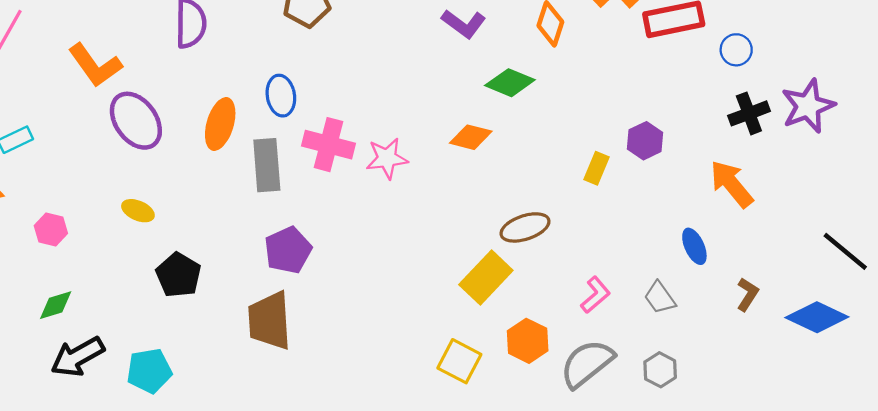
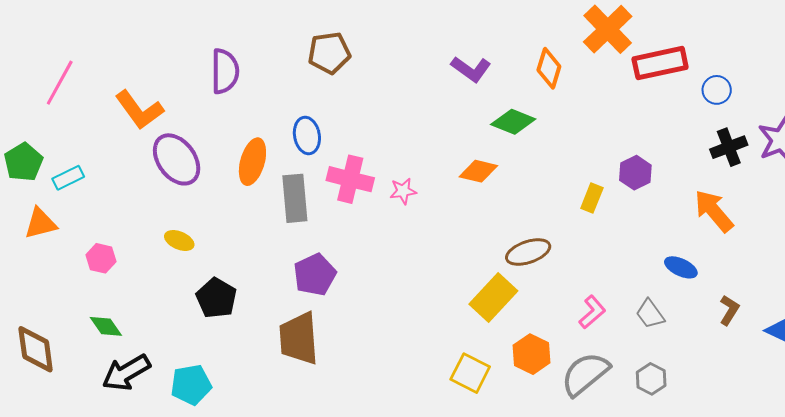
pink star: (387, 158) -> (403, 191), size x0.7
blue ellipse: (694, 246) -> (681, 267), turned -40
green diamond: (56, 305) -> (106, 326), turned 72

